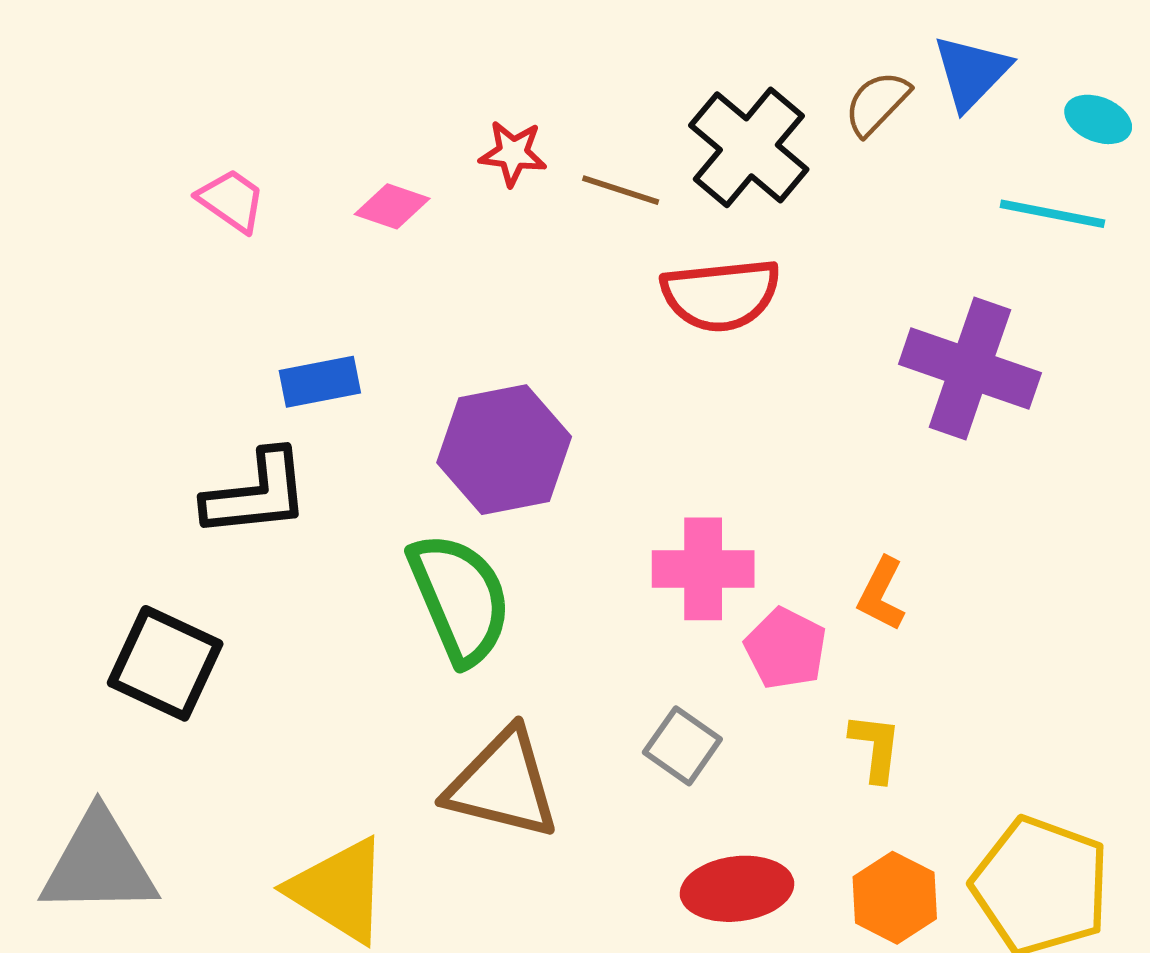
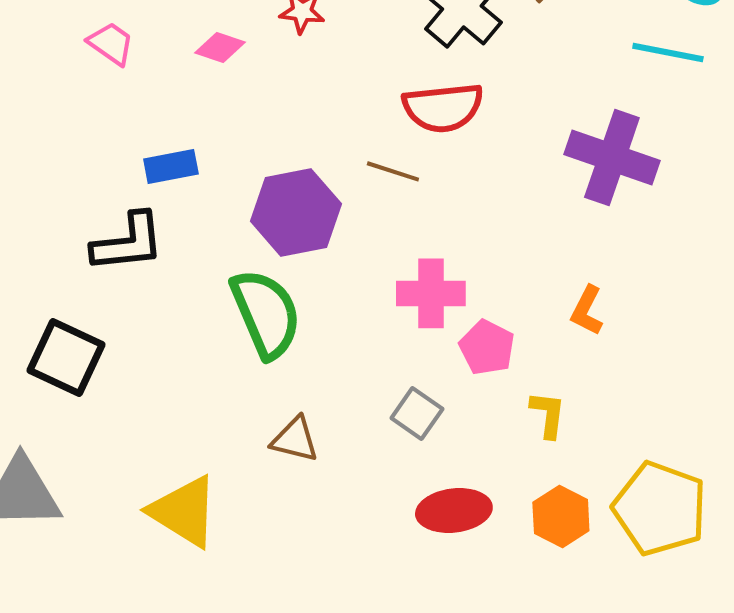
brown line: (621, 190) -> (393, 171), moved
orange L-shape: (881, 594) -> (587, 310), moved
brown triangle: (503, 784) -> (295, 439), size x0.6

